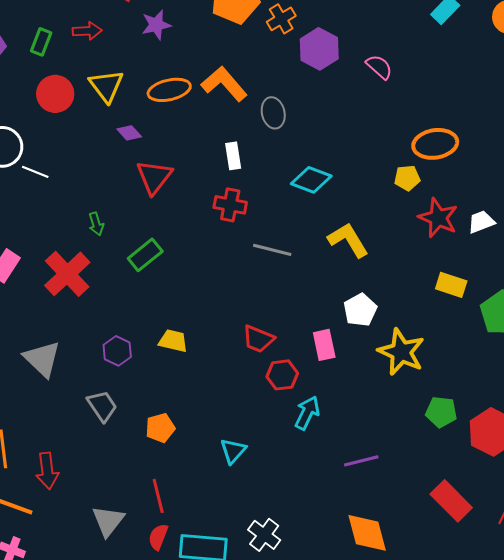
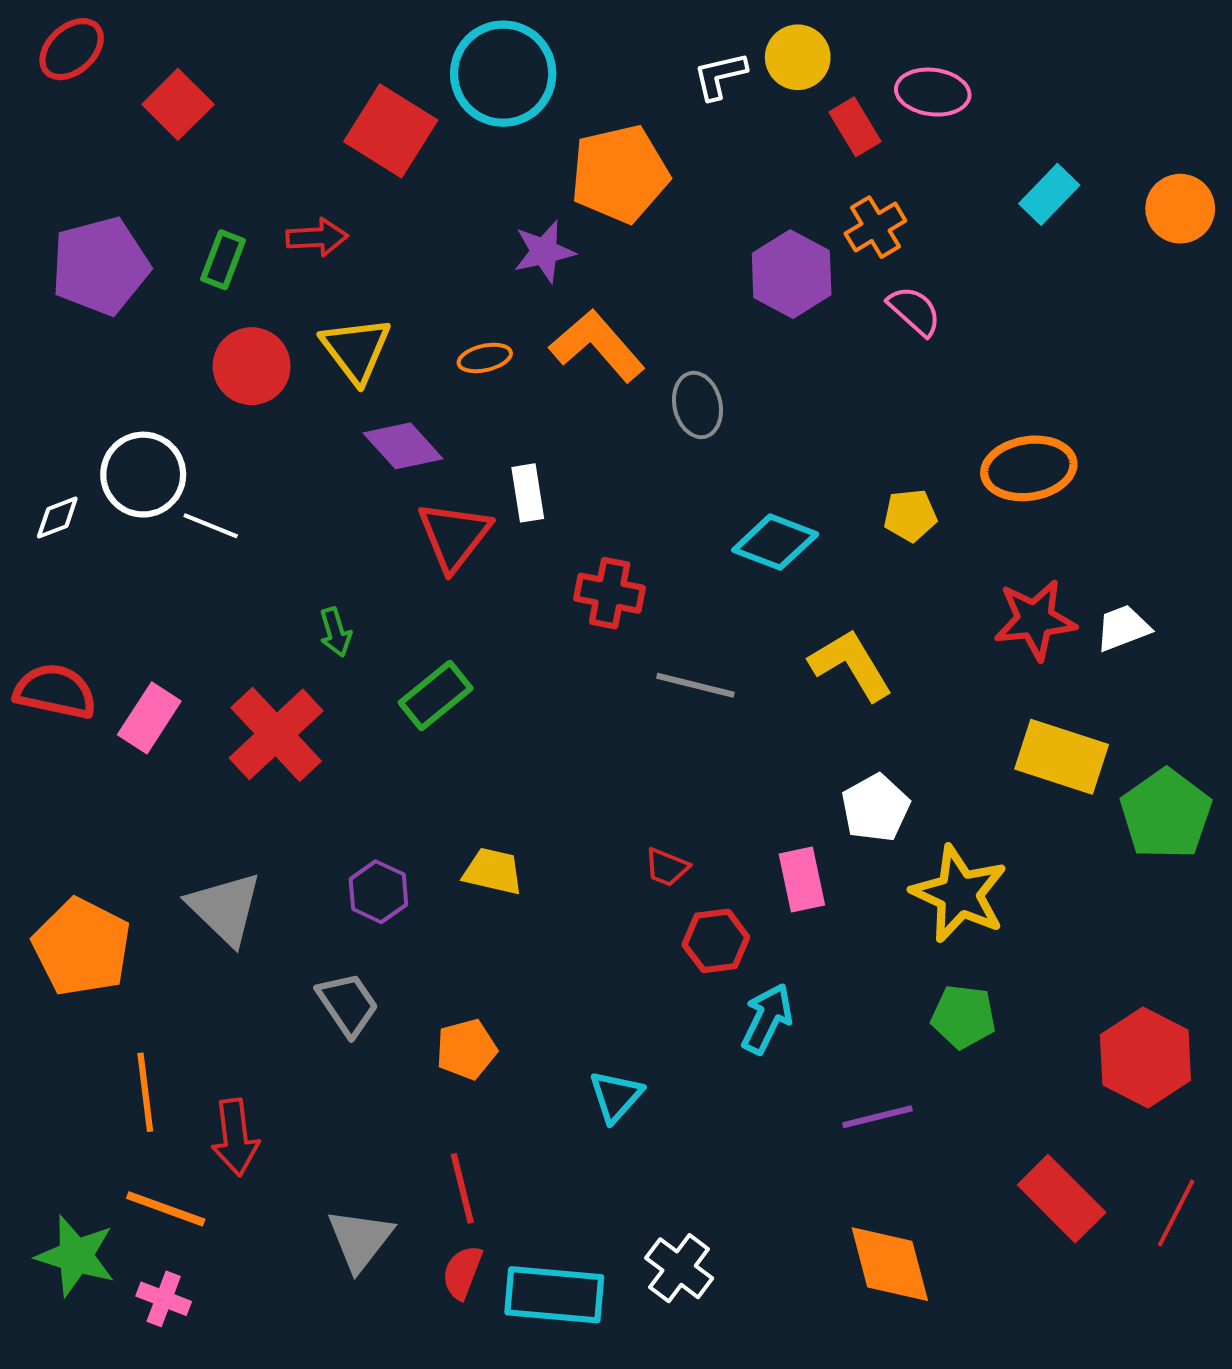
orange cross: (281, 19) -> (875, 227), moved
purple star: (156, 25) -> (544, 252), moved
orange ellipse: (169, 90) -> (485, 358), size x0.6
purple diamond: (129, 133) -> (403, 446), size x1.5
white rectangle: (233, 156) -> (528, 493), moved
yellow pentagon: (407, 178) -> (910, 515), moved
red star: (438, 218) -> (1035, 620), turned -30
yellow rectangle: (451, 285) -> (1062, 757), size x1.4
red trapezoid: (258, 339) -> (667, 867), size x0.7
green pentagon: (441, 412) -> (963, 1017), moved

